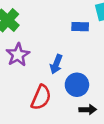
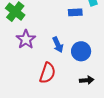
blue arrow: (56, 64) -> (58, 45), turned -42
blue circle: (77, 85) -> (81, 51), moved

